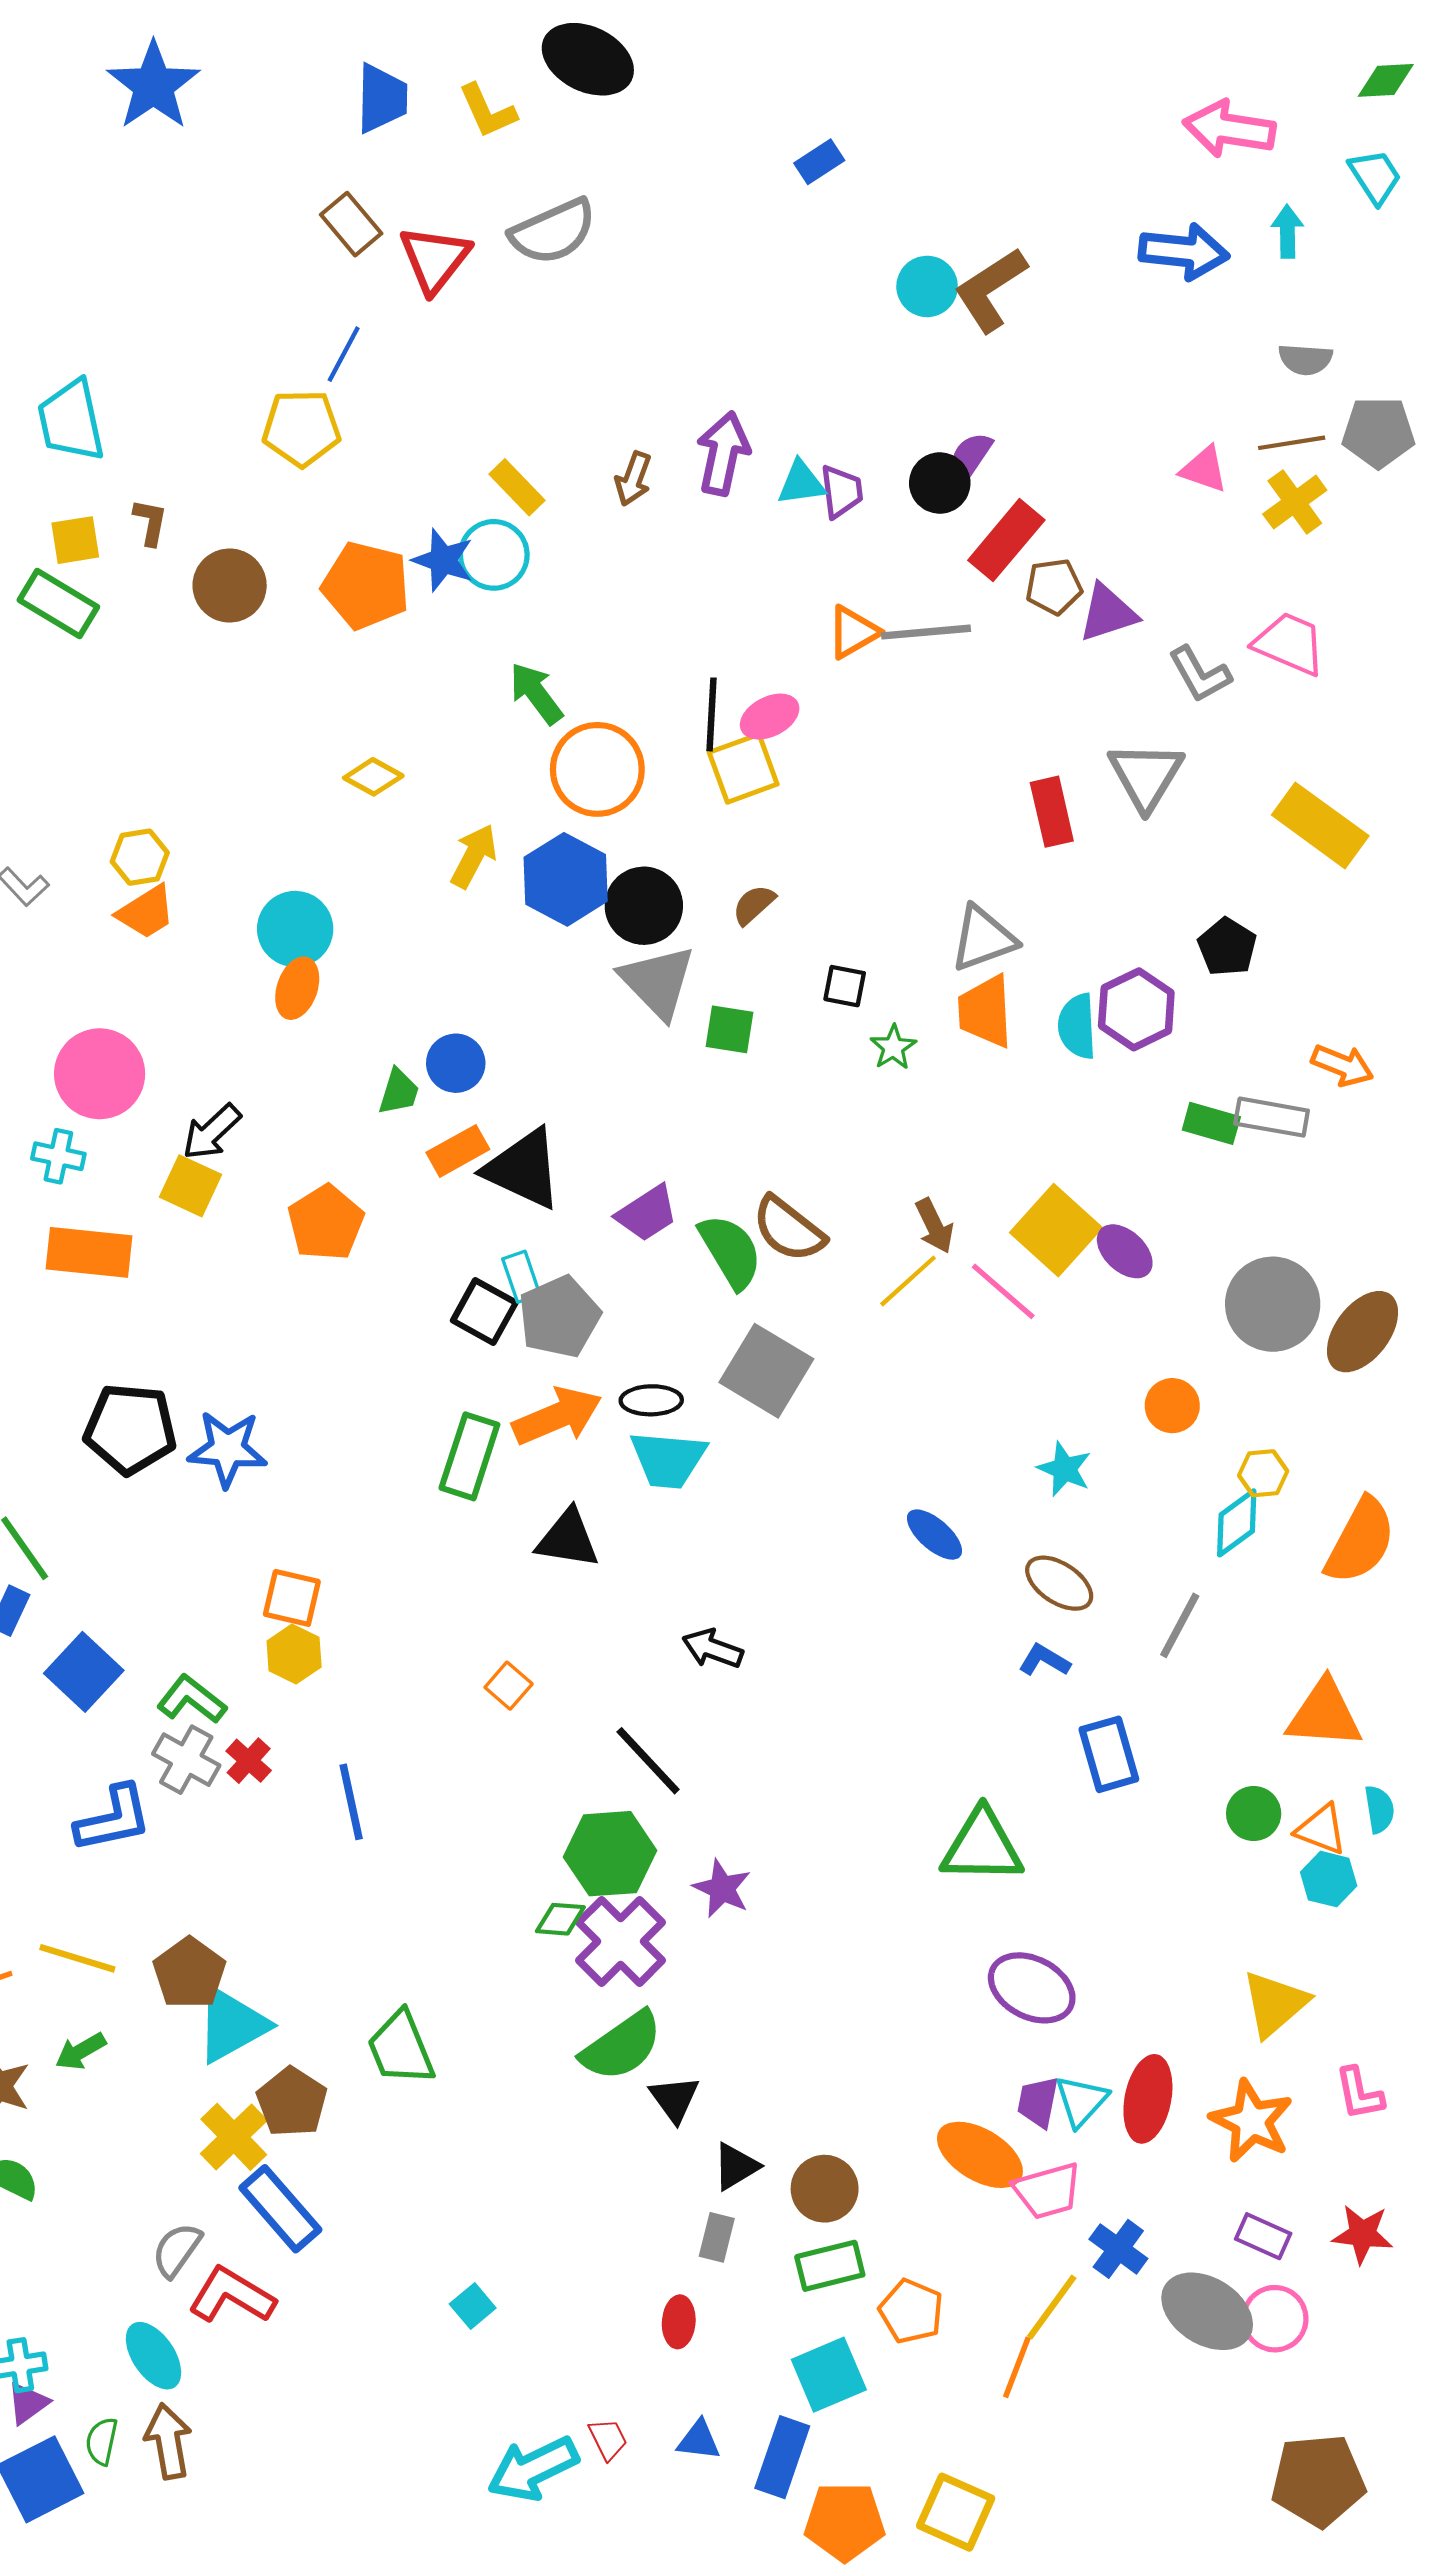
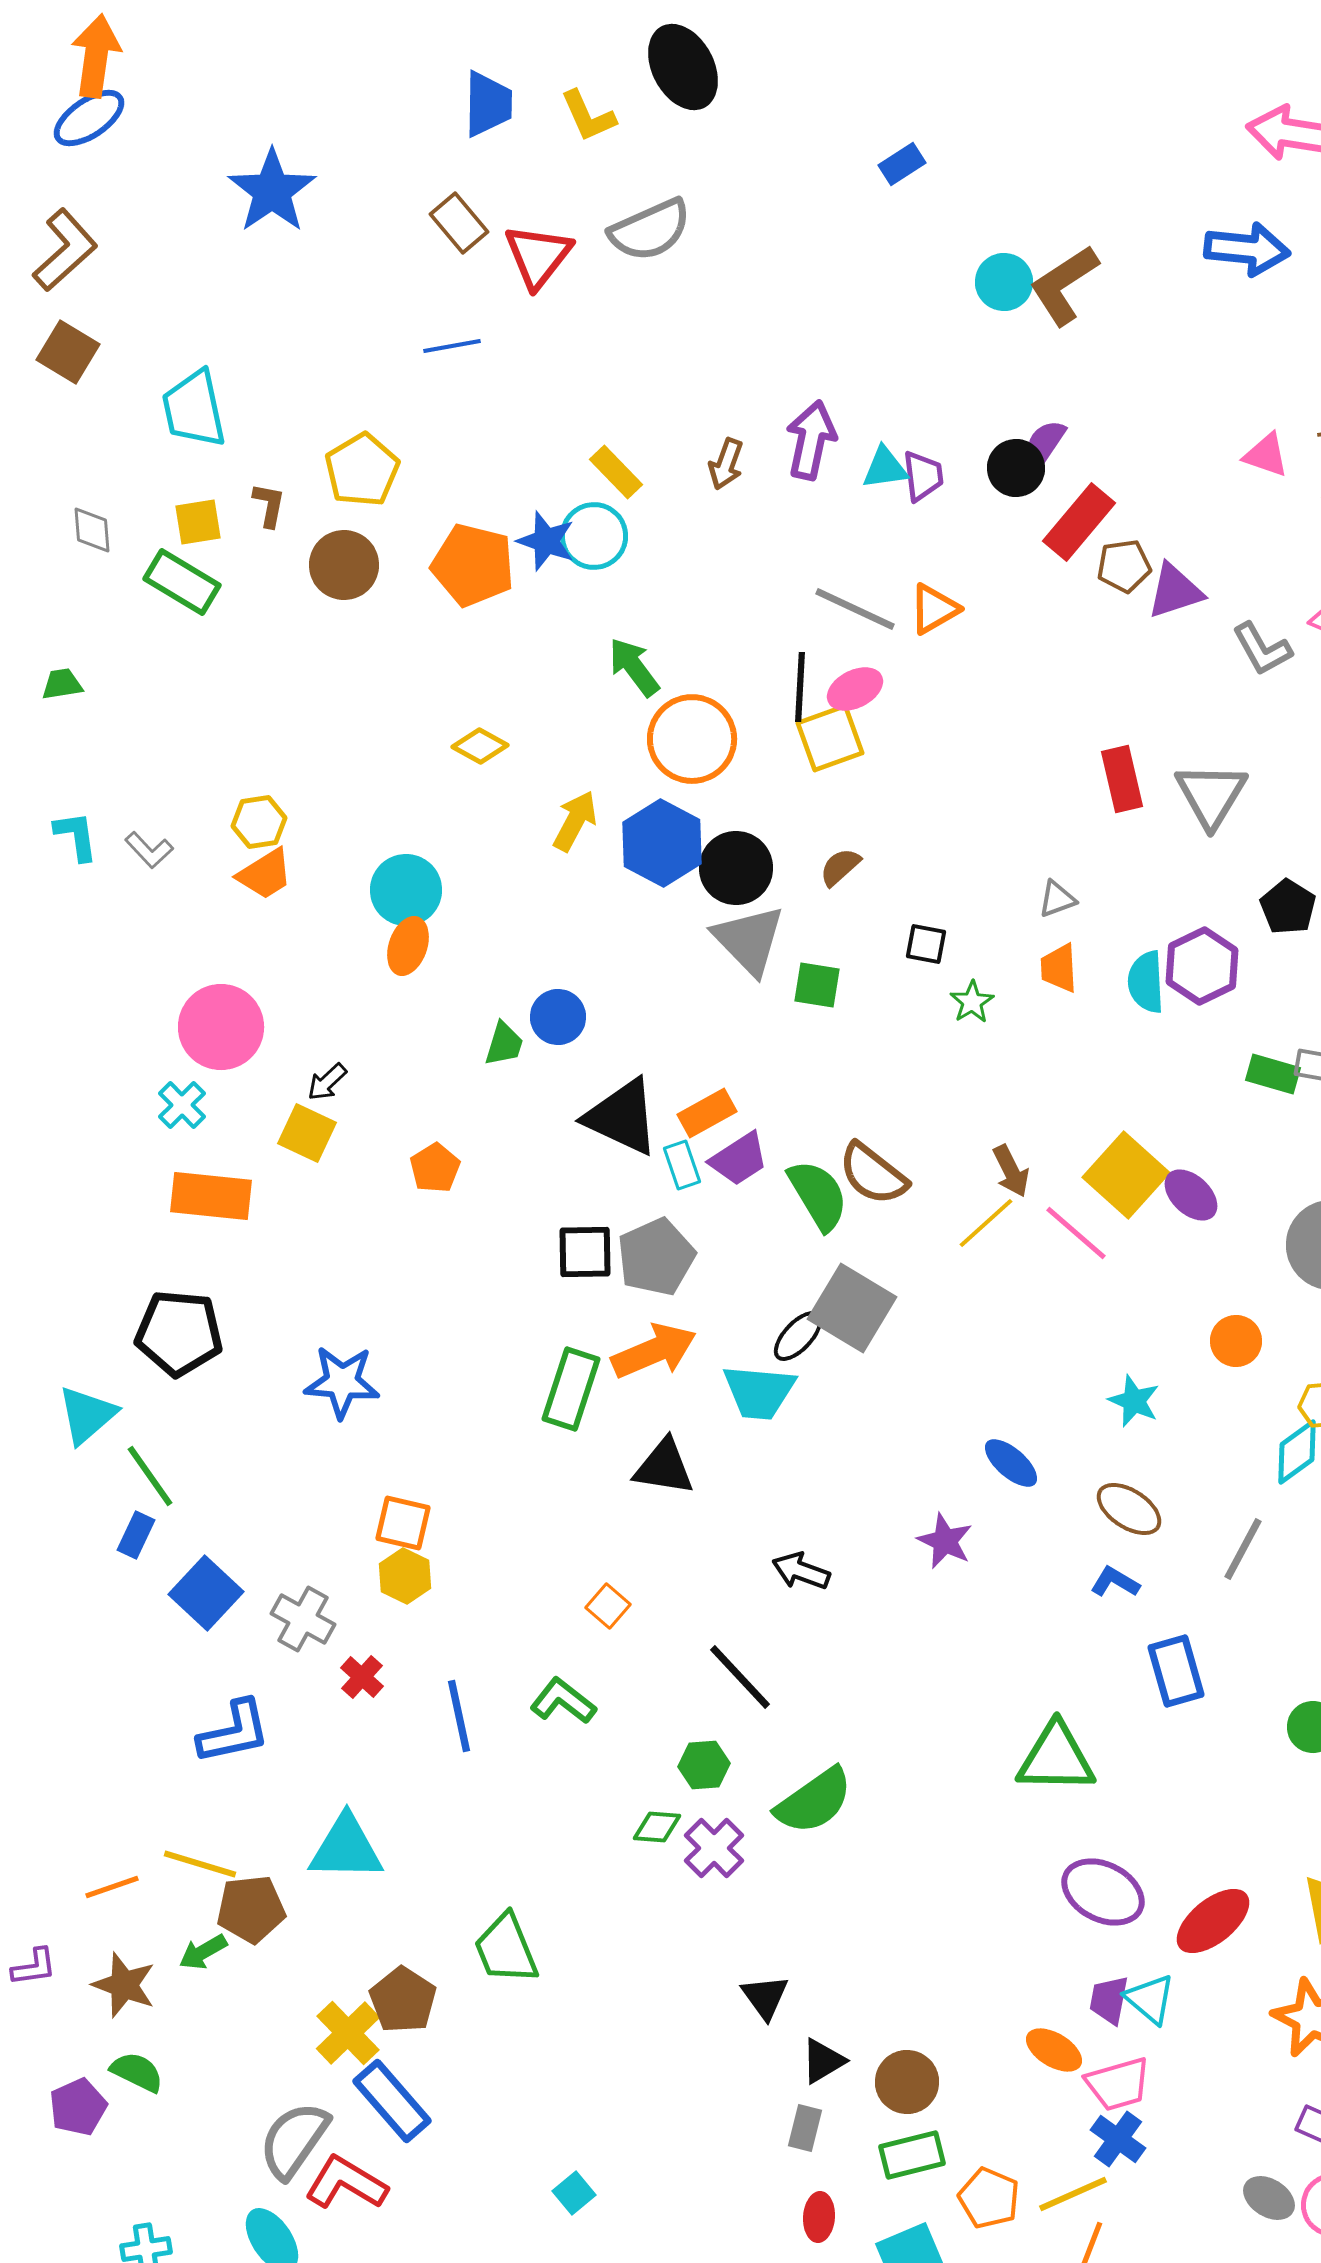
black ellipse: (588, 59) -> (683, 67), turned 36
blue star: (153, 86) -> (272, 191), moved
blue line: (344, 354) -> (452, 346), turned 52
yellow pentagon: (301, 428) -> (362, 470), moved, turned -30
gray line: (926, 632) -> (855, 609), moved, turned 30
gray triangle: (1146, 776) -> (1211, 795), moved
gray triangle: (983, 938) -> (1057, 899), size x0.6
orange trapezoid: (985, 1011) -> (1059, 968), size x0.7
black arrow: (212, 1132) -> (327, 1082), size x0.7
orange rectangle: (458, 1151) -> (707, 1113), moved
cyan cross: (58, 1156) -> (182, 1105), turned 33
orange pentagon: (326, 1223) -> (435, 1168), size x0.7
cyan rectangle: (521, 1277) -> (682, 1165), moved
black square: (484, 1312) -> (585, 1252), turned -30
black ellipse: (651, 1400) -> (798, 1336), moved, turned -46
black pentagon: (130, 1429) -> (179, 1333), moved
green L-shape: (192, 1699) -> (563, 1701), moved
gray cross: (186, 1760) -> (303, 1619), moved
green hexagon: (610, 1854) -> (704, 1765), size x0.6
purple star: (722, 1889) -> (945, 1541), moved
purple cross: (621, 1941) -> (714, 1848), size x0.7
brown pentagon: (189, 1973) -> (251, 1909), moved, turned 30
cyan triangle: (232, 2025) -> (346, 1848), moved, turned 30
green semicircle: (622, 2046) -> (814, 1801), moved
red ellipse: (1148, 2099) -> (1213, 1921), moved, turned 40
cyan triangle: (1081, 2101) -> (1150, 1999), turned -32
orange ellipse: (980, 2155) -> (1054, 2050), size x0.7
blue cross: (1118, 2249) -> (1118, 2139), moved
gray semicircle: (177, 2250) -> (294, 2140), size x1.5
yellow line: (1052, 2307) -> (1073, 2194), moved, turned 30
gray ellipse: (1207, 2311) -> (1269, 2198), size x0.6
red ellipse: (679, 2322) -> (819, 2217), moved

